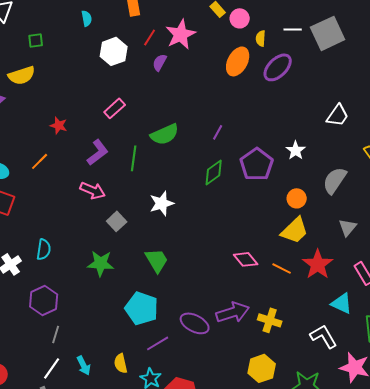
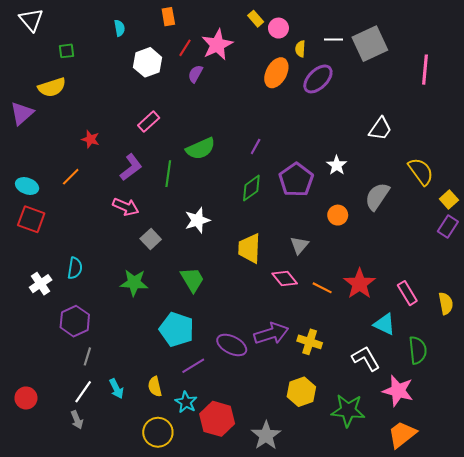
gray triangle: (348, 227) -> (299, 245), moved
yellow trapezoid: (295, 230) -> (249, 248), moved, turned 136

